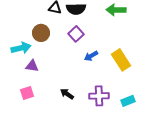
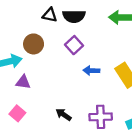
blue arrow: (91, 56) -> (91, 71), turned 32
pink square: (27, 93) -> (17, 113), turned -32

